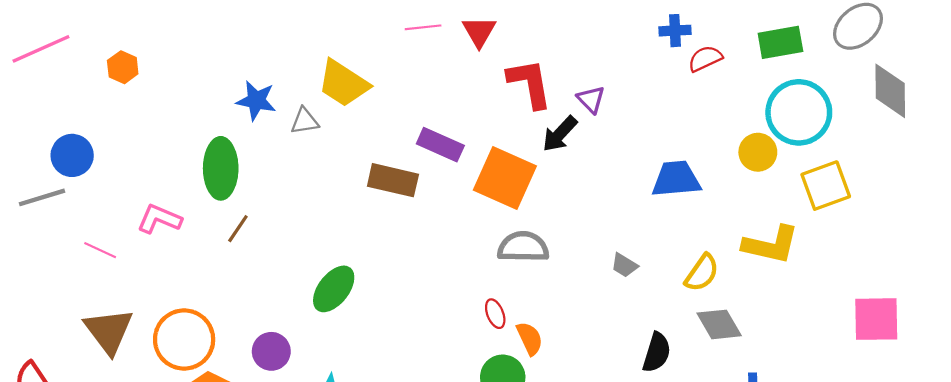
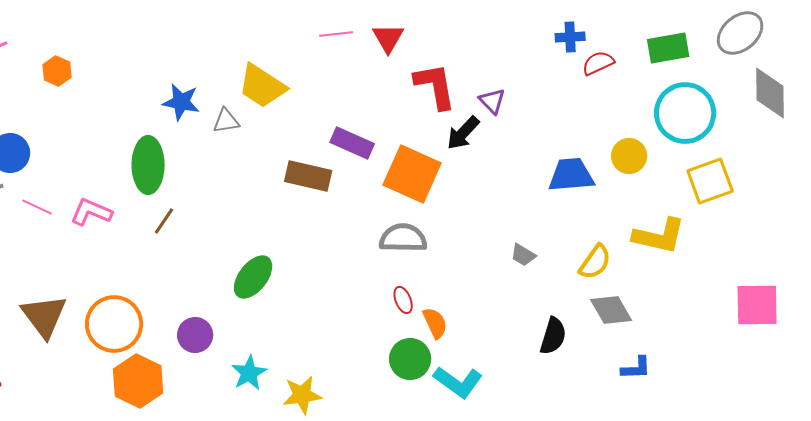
yellow circle: (758, 152) -> (629, 156), moved
gray semicircle: (523, 247) -> (403, 238), moved
pink line: (100, 250) -> (37, 207), moved

